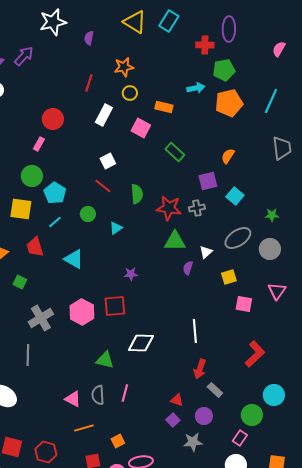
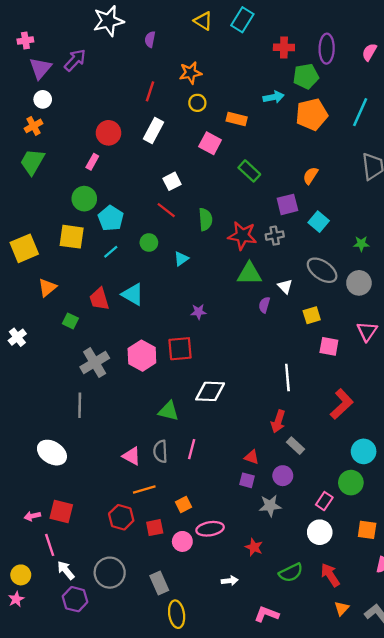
yellow triangle: (135, 22) -> (203, 21), size x0.7
purple ellipse: (229, 29) -> (327, 49), moved
white rectangle: (104, 115) -> (154, 131), moved
gray ellipse: (238, 238) -> (322, 270), turned 68
red trapezoid: (35, 247) -> (99, 299), moved
white triangle: (206, 252) -> (285, 286), turned -32
white line: (195, 331) -> (287, 378), moved
green circle: (252, 415) -> (351, 483), moved
purple square: (173, 420) -> (247, 480), turned -32
red hexagon: (46, 452) -> (121, 517), moved

